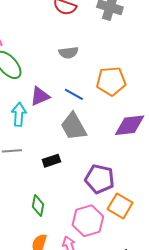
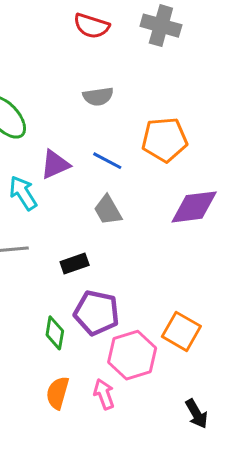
cyan arrow: (19, 114) -> (23, 193), turned -35
gray trapezoid: (74, 126) -> (108, 210), size x0.7
purple pentagon: (100, 179) -> (97, 313), moved

